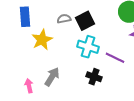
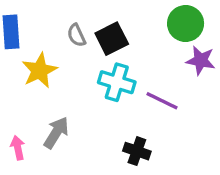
gray semicircle: (64, 19) -> (76, 35), turned -104
black cross: (94, 77) -> (137, 151), moved

